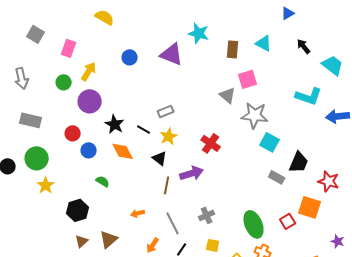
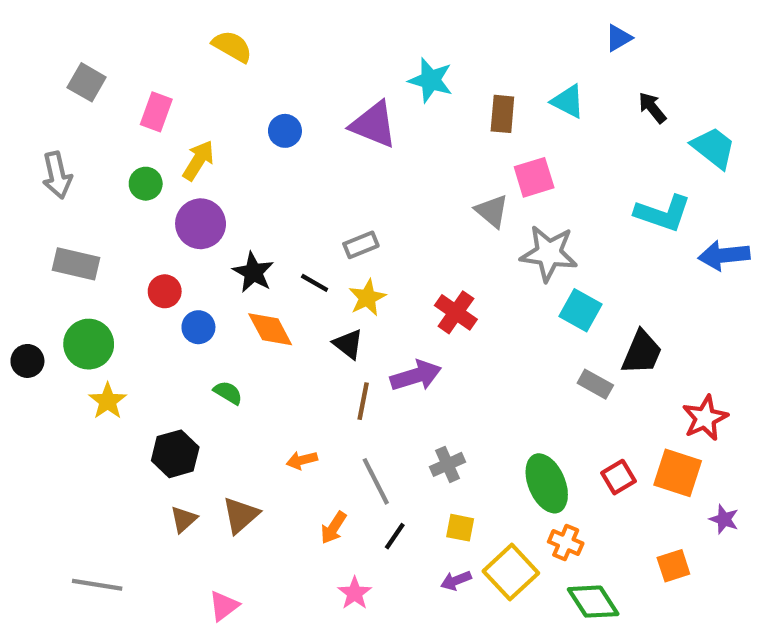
red star: (329, 181) -> (705, 418), moved, turned 30
orange square: (310, 207) -> (678, 473), moved

